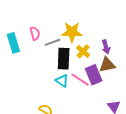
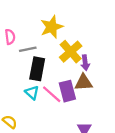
yellow star: (72, 32) -> (52, 27), moved, turned -30
yellow cross: (83, 51) -> (71, 52), moved, size x1.5

